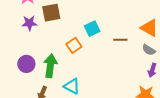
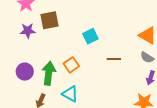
brown line: (120, 40) -> (114, 59), moved
orange square: (74, 45) -> (71, 65), moved

